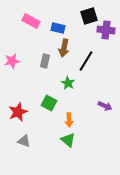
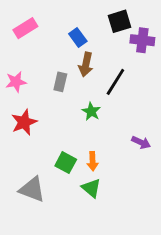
pink rectangle: (31, 21) -> (25, 28), moved, turned -60
blue rectangle: (58, 28) -> (78, 38), turned 40
green square: (49, 103) -> (66, 163), moved
red star: (18, 112) -> (24, 122), moved
gray triangle: (24, 141) -> (32, 189), size x1.5

